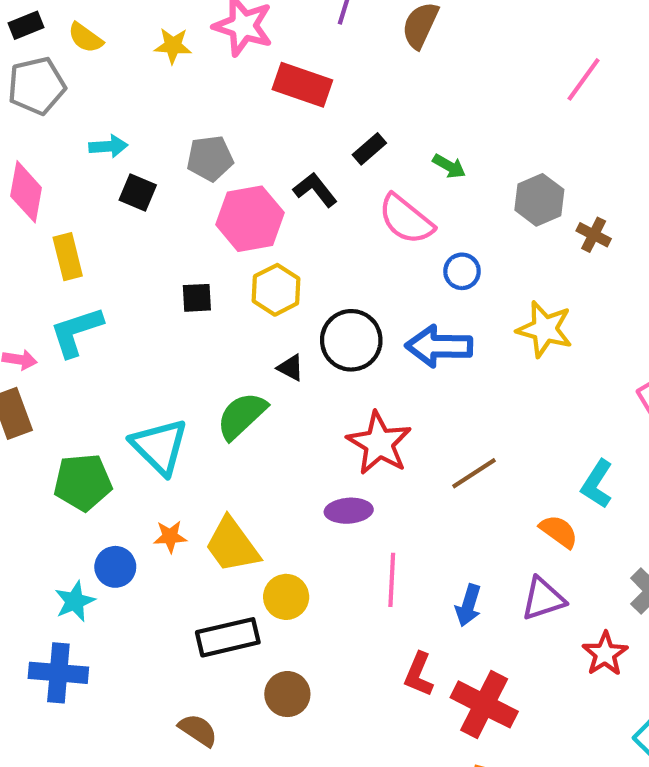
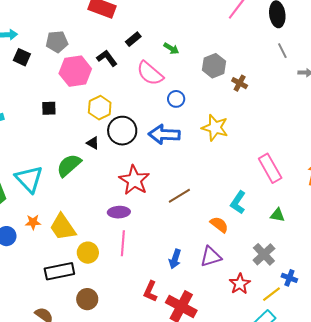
yellow hexagon: (276, 290) -> (100, 108), moved
pink line: (392, 580) -> (123, 243), moved

